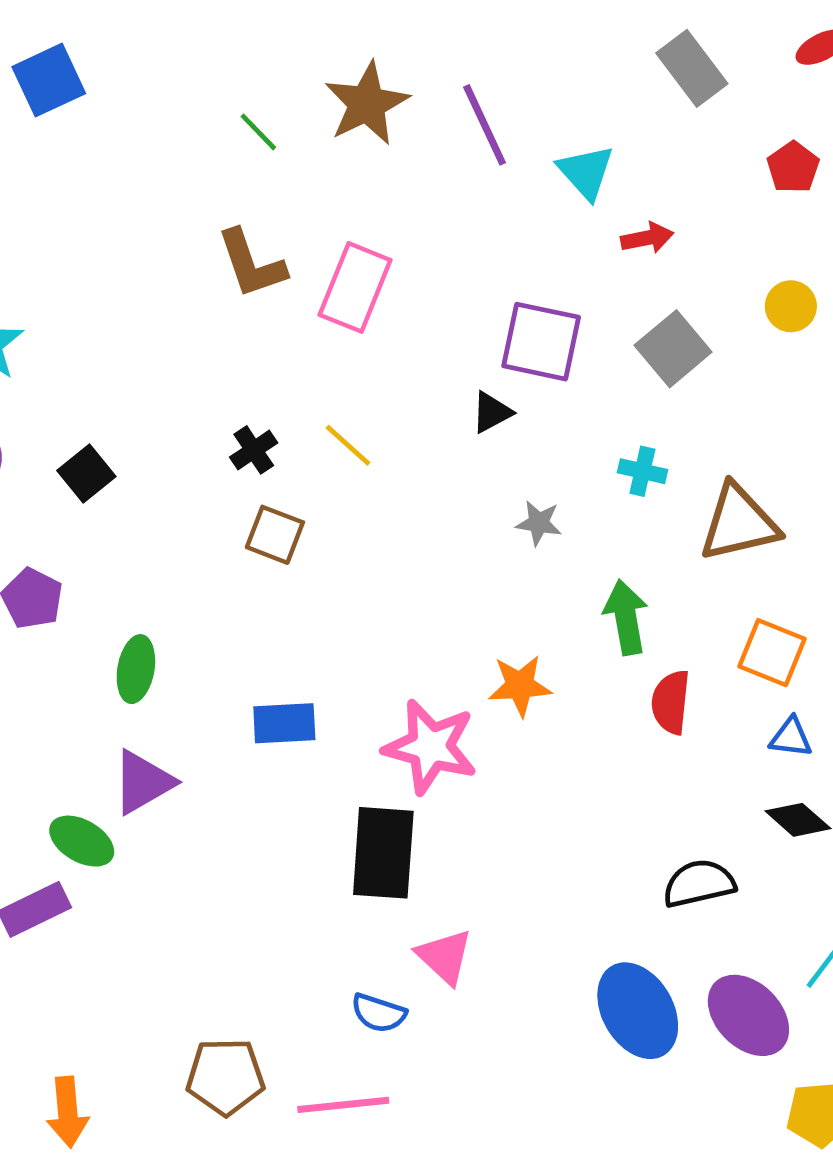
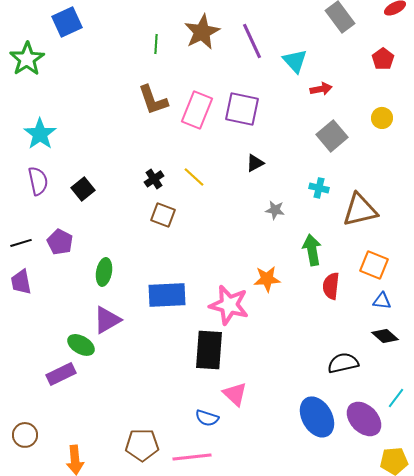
green line: (258, 132) -> (156, 44), turned 48
purple square: (541, 342) -> (242, 109), moved
blue rectangle: (284, 723) -> (167, 295), size x1.4

